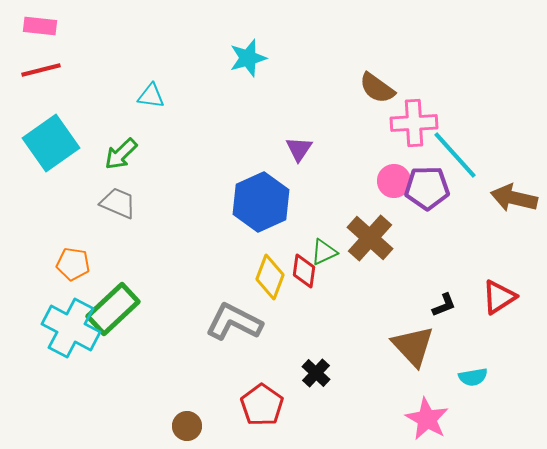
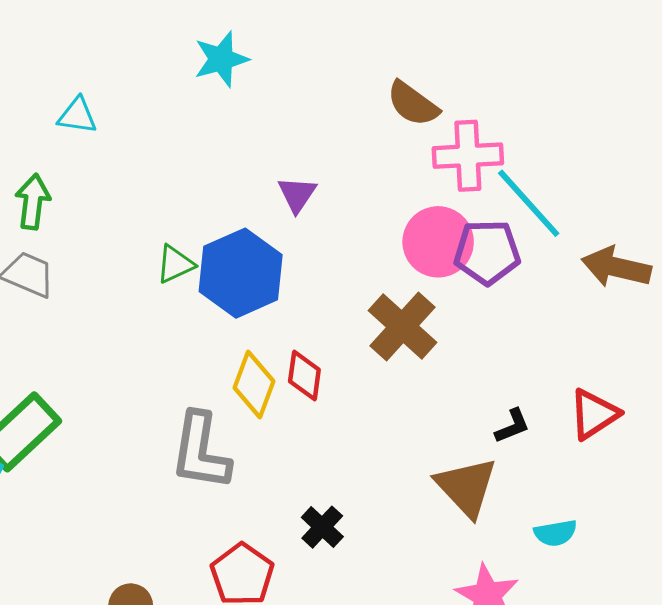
green arrow: (121, 154) -> (33, 202), turned 141
pink circle: (394, 181) -> (438, 242), size x1.4
green triangle: (324, 252) -> (175, 264), moved
gray L-shape: (234, 322) -> (200, 451), turned -108

